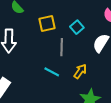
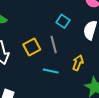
yellow square: (47, 23) -> (32, 47), moved

